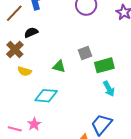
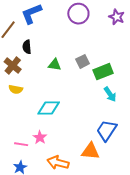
black semicircle: (31, 32) -> (27, 47), turned -64
green triangle: (59, 66) -> (55, 65), moved
yellow semicircle: (25, 71) -> (16, 89), moved

